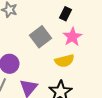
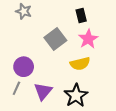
black rectangle: (65, 14) -> (81, 15), turned -40

